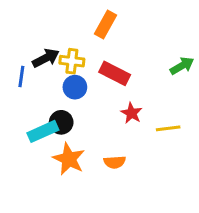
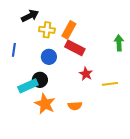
orange rectangle: (105, 24) -> (69, 30), moved
black arrow: (46, 58) -> (30, 16), moved
yellow cross: (72, 61) -> (47, 30), moved
green arrow: (182, 66) -> (119, 43), turned -63

